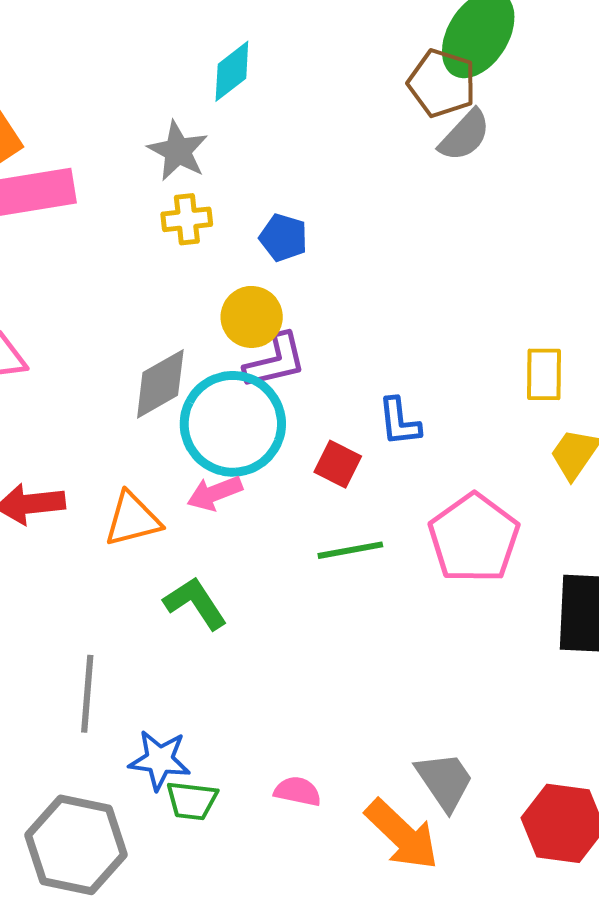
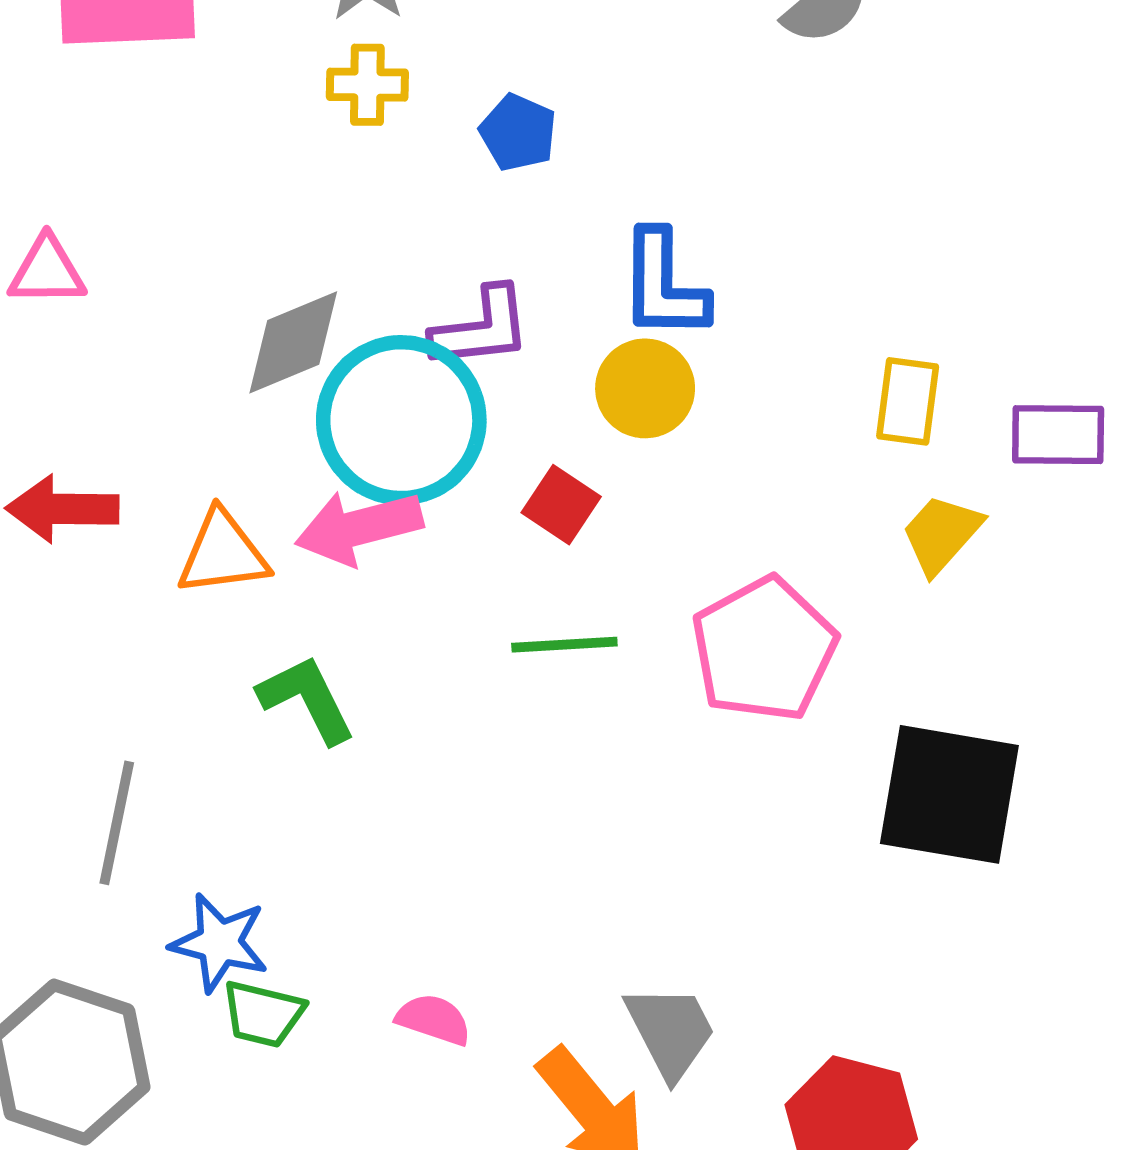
yellow circle: (252, 317) -> (645, 388), moved
blue L-shape: (399, 422) -> (663, 285), moved, size x1.4
pink arrow: (215, 493) -> (359, 527), size x1.4

